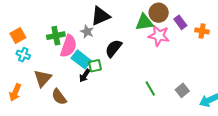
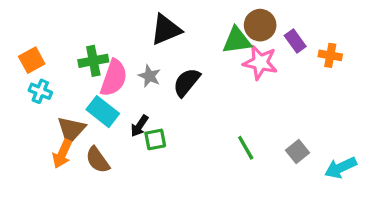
gray star: (87, 32) -> (150, 76), moved
cyan rectangle: (81, 59) -> (103, 112), moved
green square: (95, 66) -> (155, 139), moved
orange arrow: (15, 92) -> (62, 154), moved

